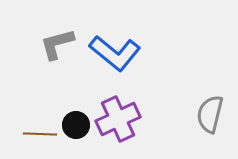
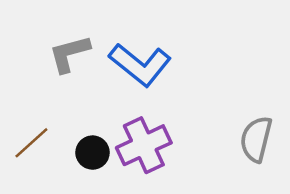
brown line: (40, 134) -> (31, 143), moved, turned -44

